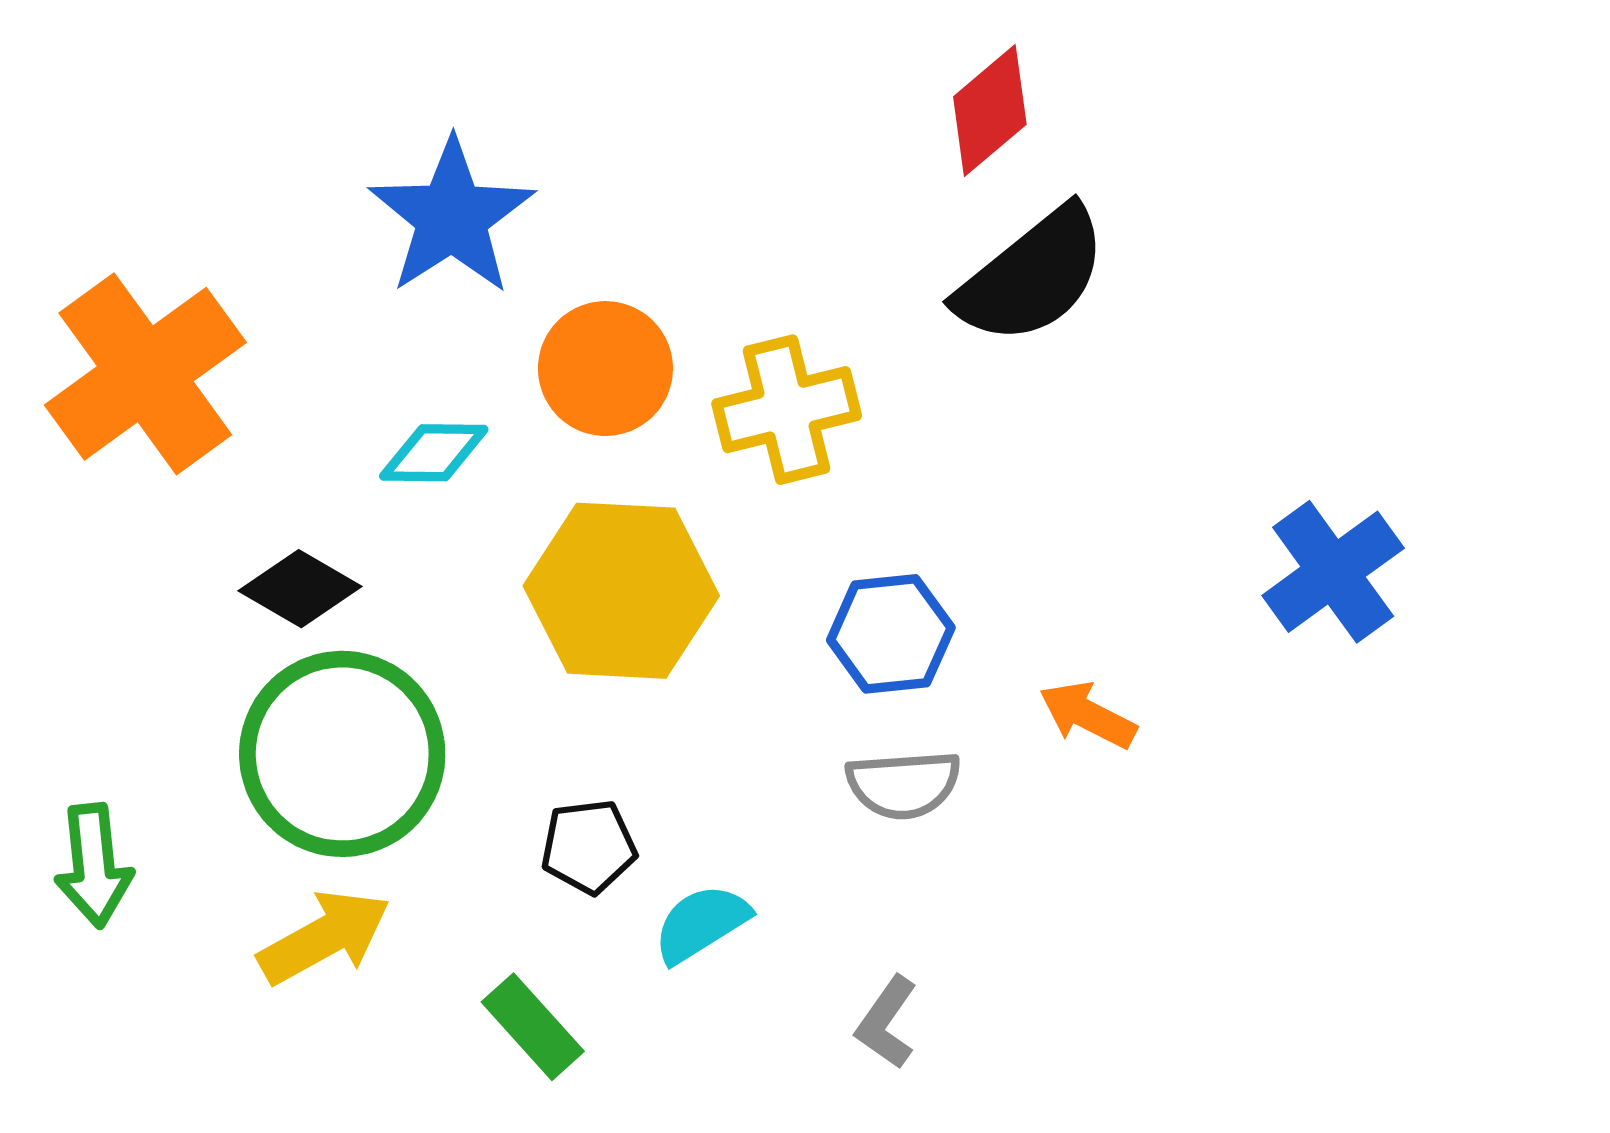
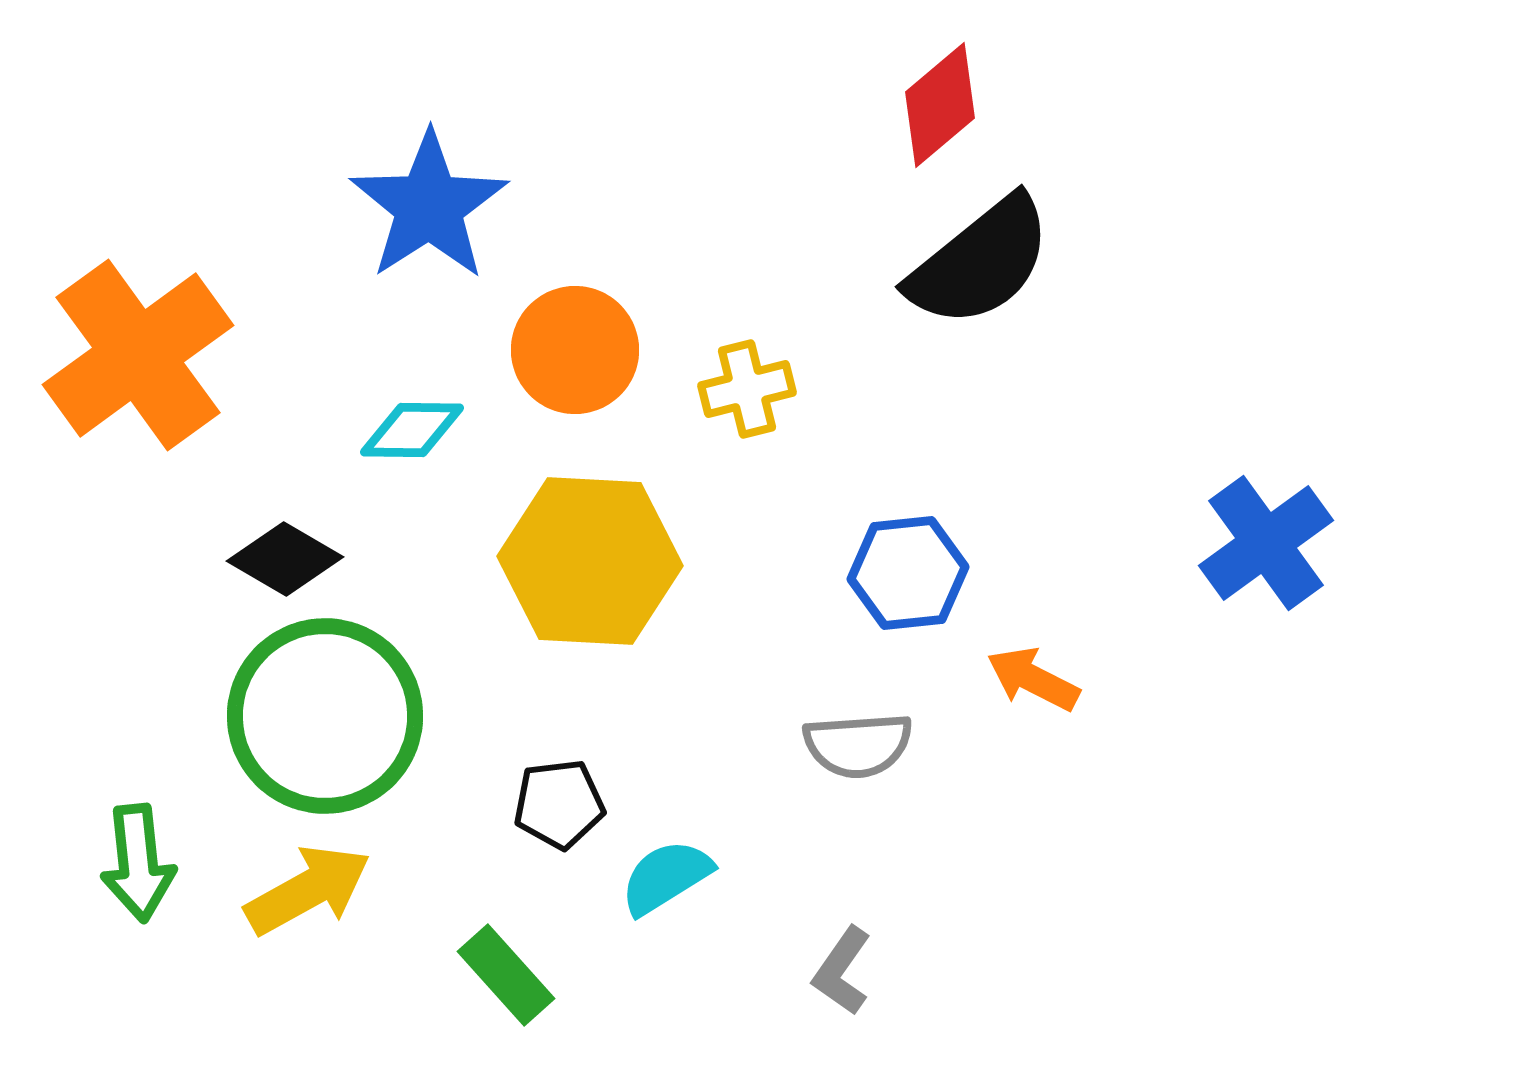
yellow cross: (787, 410) -> (747, 389), size x0.7
blue hexagon: (891, 634) -> (908, 573), moved
green arrow: (94, 866) -> (138, 863), moved

